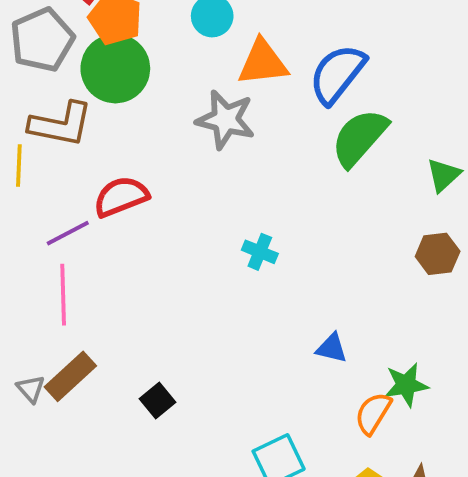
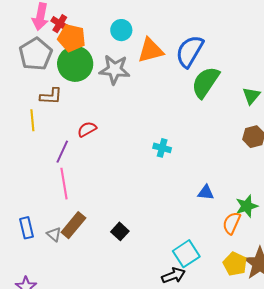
gray star: (225, 120) -> (115, 70), moved
brown L-shape: (61, 124) -> (51, 96), size x0.7
red semicircle: (121, 197) -> (87, 129), size x0.7
purple line: (68, 233) -> (62, 152), turned -30

